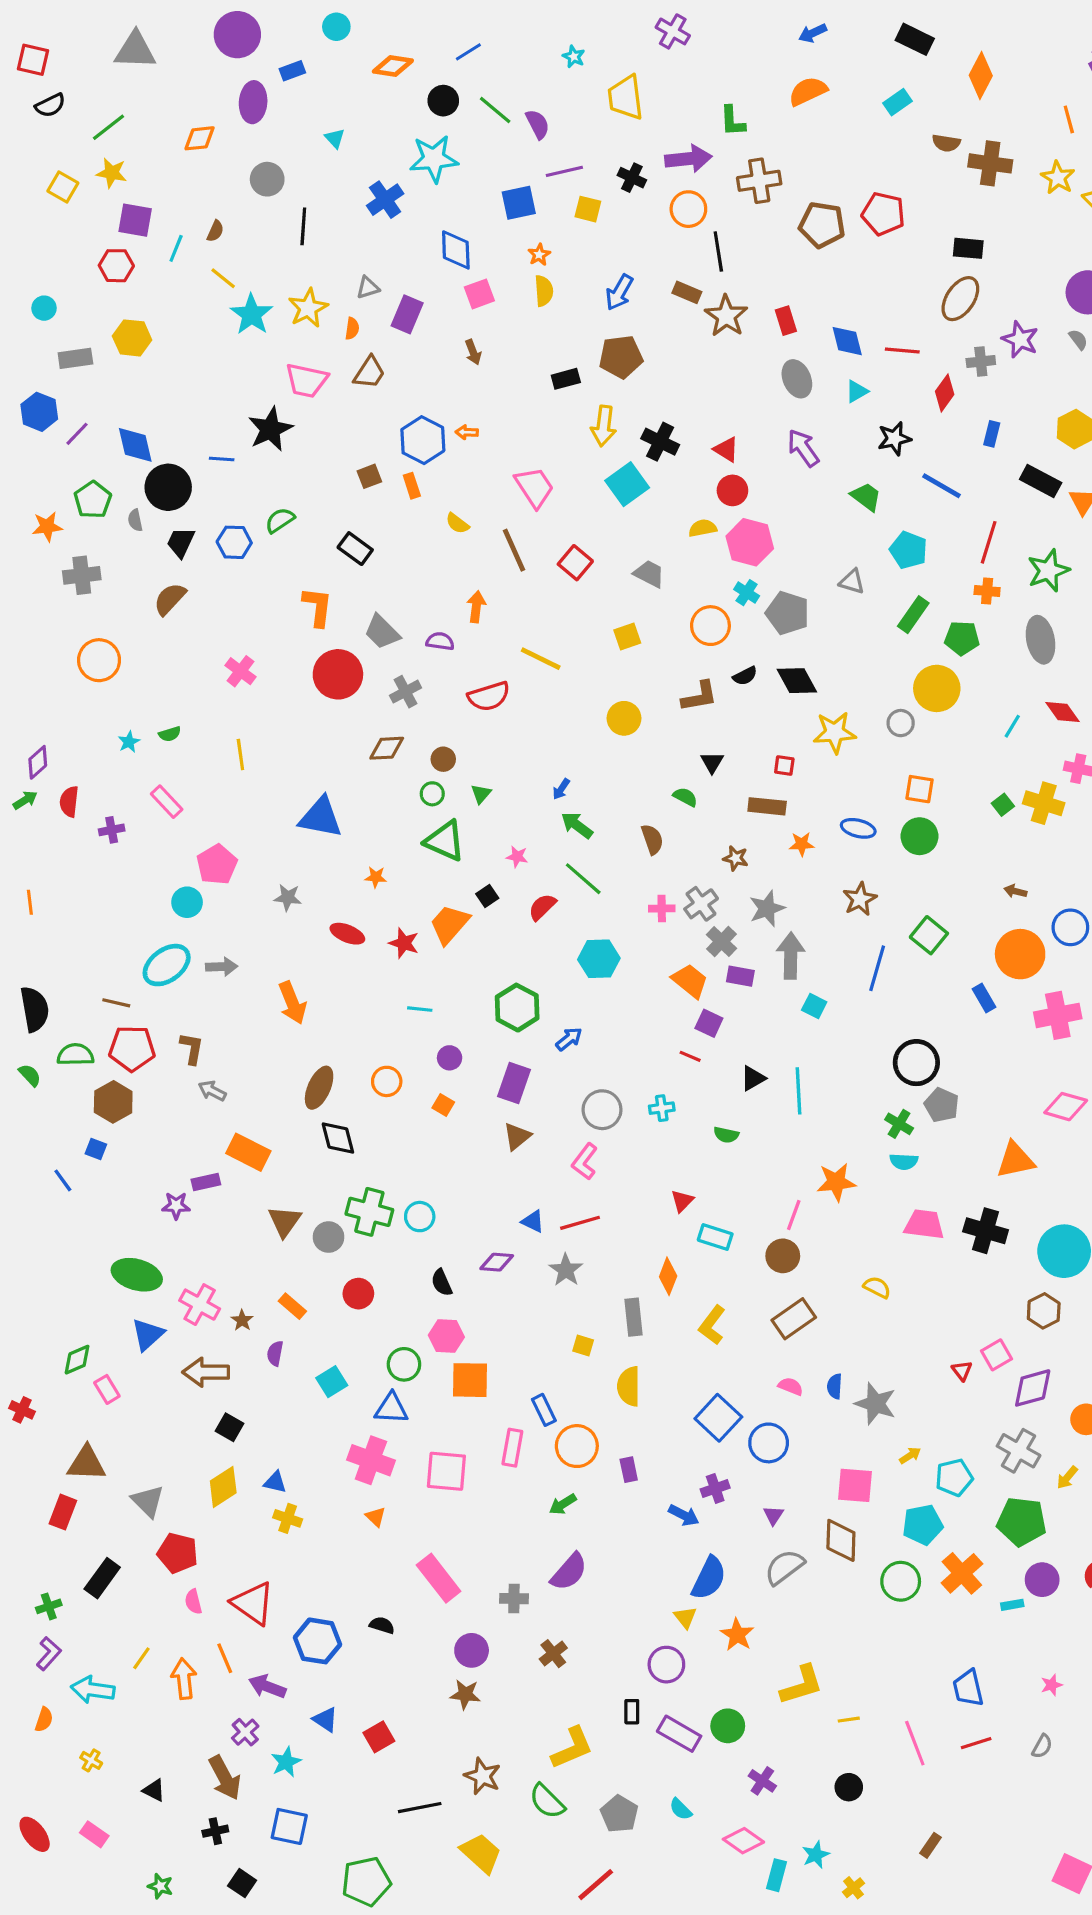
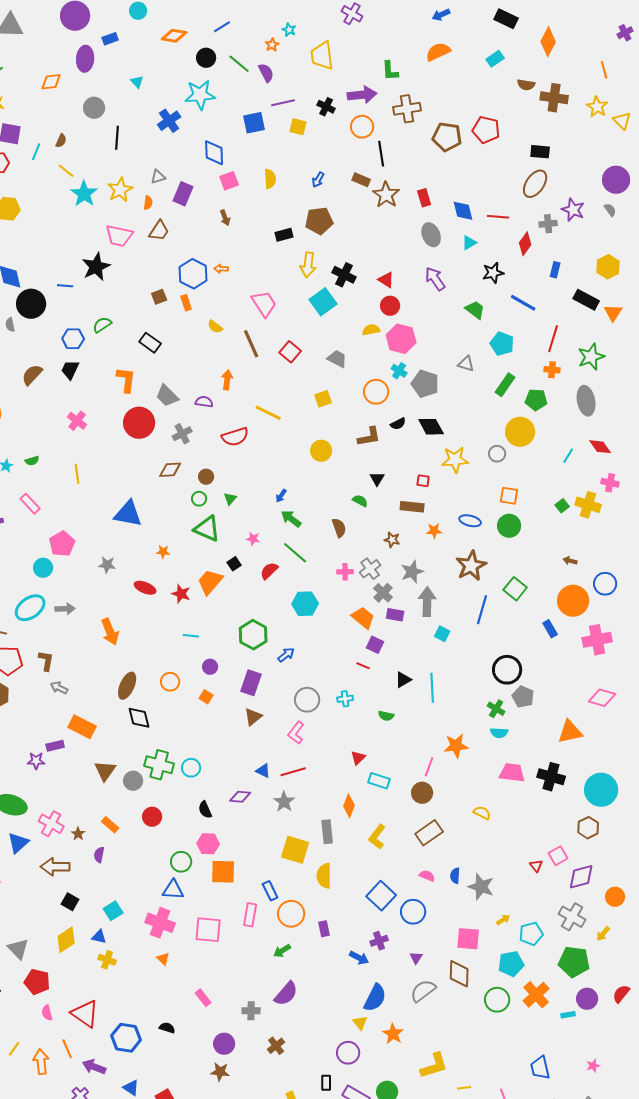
orange star: (539, 255) -> (272, 45), moved
blue arrow: (619, 292) -> (318, 180), size x0.7
black trapezoid: (181, 542) -> (70, 370), moved
brown star: (860, 899) -> (471, 566), size x1.4
yellow square: (583, 1345) -> (295, 850), size x2.0
cyan square: (332, 1382) -> (113, 911), moved
pink rectangle: (439, 1578) -> (203, 998), size x0.6

